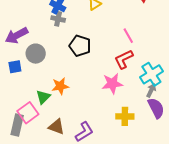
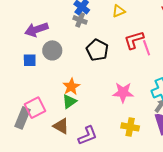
red L-shape: (124, 59) -> (134, 40), moved
orange star: (60, 86) -> (71, 87), turned -30
green triangle: (43, 97) -> (69, 102), moved

